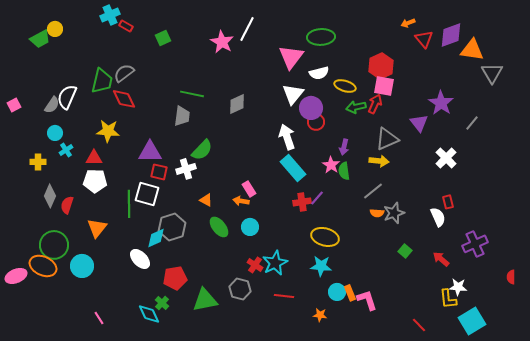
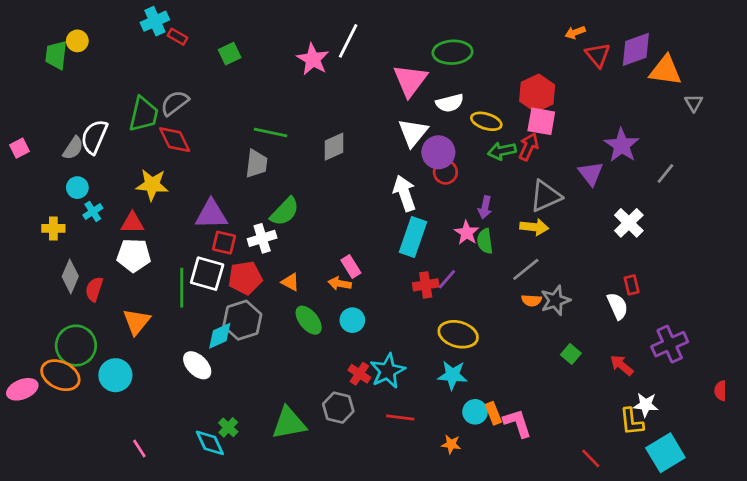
green trapezoid: (40, 39) -> (56, 55), turned 125
gray triangle: (492, 73) -> (694, 103), size x0.6
cyan rectangle: (293, 168) -> (413, 237), turned 60
red pentagon: (175, 278) -> (245, 278), moved

